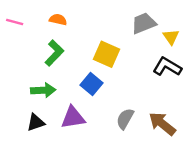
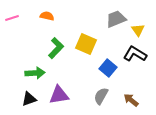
pink line: (15, 22) -> (12, 18), turned -32
green L-shape: (54, 53) -> (56, 48), moved
blue square: (92, 84) -> (108, 68), moved
brown arrow: (162, 124) -> (131, 100), size x0.7

